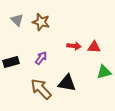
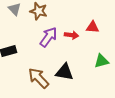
red triangle: (94, 47) -> (92, 27), moved
purple arrow: (41, 58) -> (48, 37), moved, size x1.5

